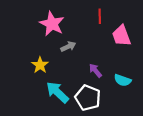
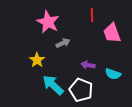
purple arrow: (95, 70) -> (88, 65), turned -40

